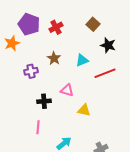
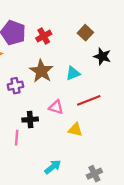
brown star: (54, 58) -> (41, 71), size x1.5
red line: (105, 73) -> (89, 100), moved
pink line: (38, 127) -> (17, 138), moved

